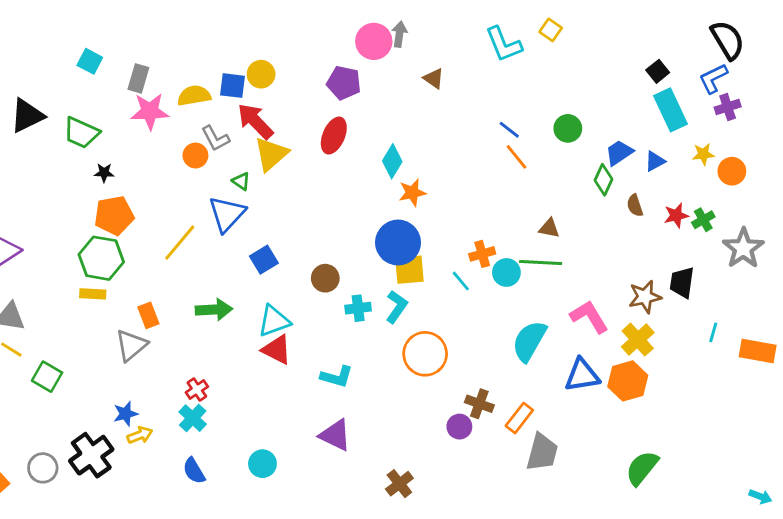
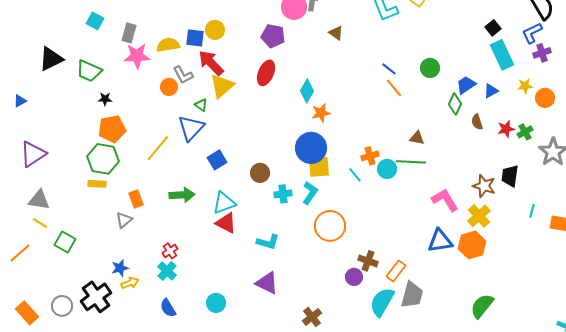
brown star: (645, 297) -> (484, 186), turned 30
cyan semicircle: (529, 341) -> (382, 302), moved
gray triangle: (131, 345) -> (124, 220), size x0.7

